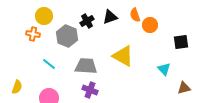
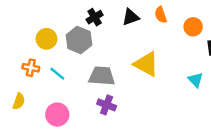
yellow circle: (44, 16) -> (46, 39), moved
black cross: (87, 21) -> (95, 17), moved
orange circle: (150, 25) -> (193, 27), moved
orange cross: (33, 34) -> (31, 68), moved

